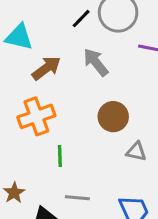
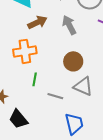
gray triangle: (136, 152) -> (83, 86), size x1.5
gray line: (77, 198) -> (55, 96), moved

